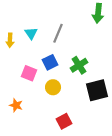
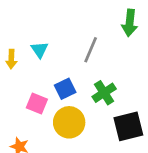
gray line: (58, 33) -> (91, 50), moved
yellow circle: (53, 87) -> (69, 122), size x1.5

